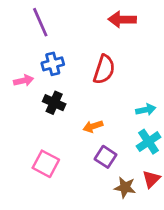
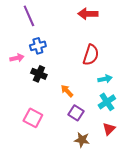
red semicircle: (104, 69) -> (91, 55), moved
orange arrow: (93, 126) -> (67, 91), turned 64
brown star: (125, 187) -> (82, 140), moved

